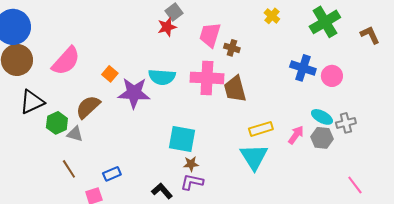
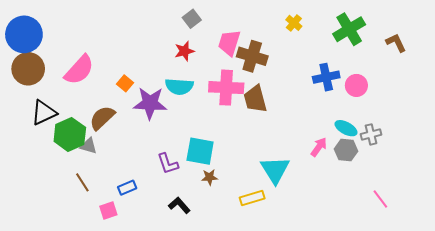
red star: (167, 27) -> (184, 51), moved
brown cross: (232, 48) -> (252, 56), size x1.8
blue cross: (303, 68) -> (326, 77), turned -30
green hexagon: (57, 123) -> (70, 134), size x1.4
yellow rectangle: (261, 129) -> (252, 198), moved
purple L-shape: (192, 182) -> (168, 164), moved, turned -120

